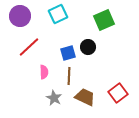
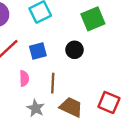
blue square: (68, 53) -> (38, 51), moved
red square: (118, 93) -> (109, 102), turned -30

